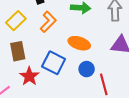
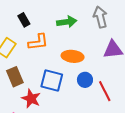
orange L-shape: (48, 22) -> (38, 42), turned 50

